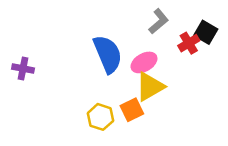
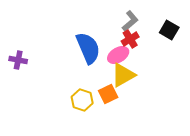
red cross: (189, 43) -> (130, 39), moved

